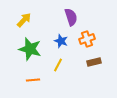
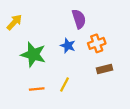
yellow arrow: (24, 20) -> (14, 22), moved
yellow line: (58, 65) -> (64, 85), moved

